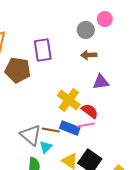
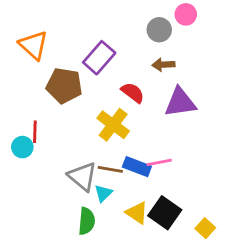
purple rectangle: (43, 50) -> (99, 58), turned 50
purple triangle: (101, 82) -> (180, 102), size x1.4
yellow cross: (69, 100) -> (113, 125), moved
red semicircle: (90, 111) -> (133, 93), moved

